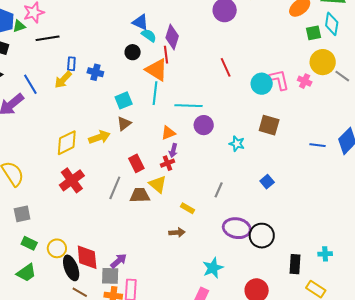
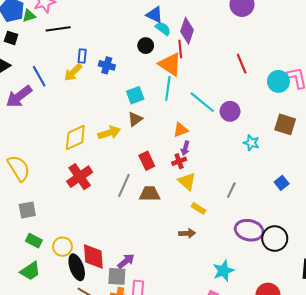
cyan line: (189, 106) -> (202, 102), turned 36
purple circle: (204, 125) -> (230, 111), moved
yellow triangle: (158, 184) -> (187, 181), moved

